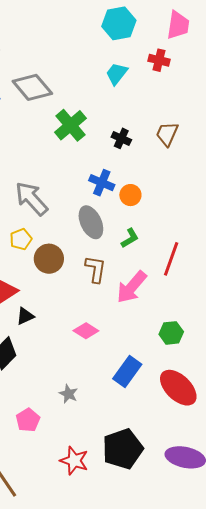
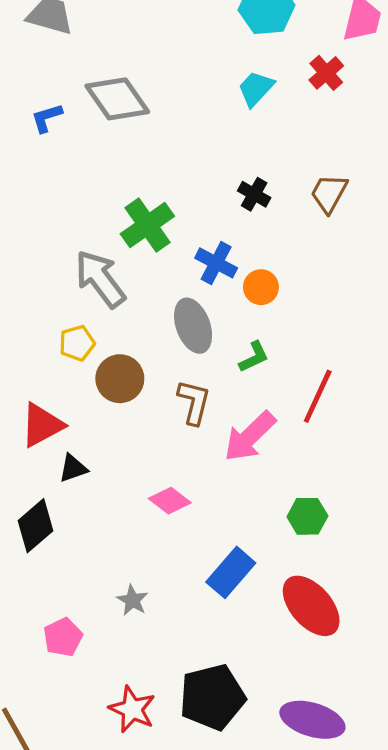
red cross: (159, 60) -> (326, 73), turned 30
green cross: (70, 125) -> (147, 225), moved

